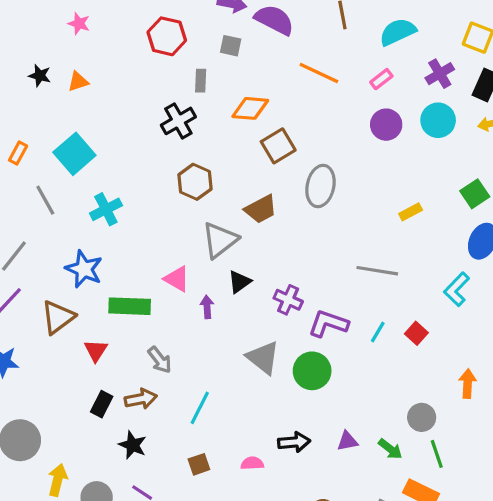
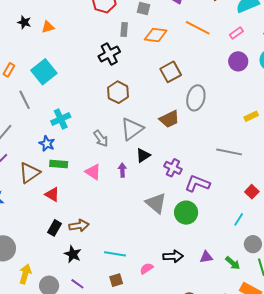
orange diamond: (250, 108) -> (156, 35), moved
cyan cross: (106, 209) -> (61, 119), moved
brown trapezoid: (261, 209) -> (169, 119), moved
blue star: (84, 269) -> (47, 144), size x0.7
pink triangle: (177, 279) -> (93, 172), moved
green rectangle: (130, 306) -> (59, 164), moved, size x0.7
cyan line: (378, 332) -> (239, 219), moved
red triangle: (96, 351) -> (52, 194), turned -35
gray arrow: (160, 360) -> (101, 139), moved
cyan line: (200, 408) -> (115, 254), moved, turned 70
pink semicircle: (252, 463) -> (147, 268), turned -32
brown square: (199, 464) -> (116, 280), moved

